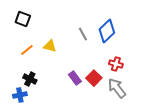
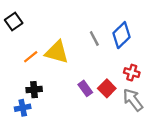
black square: (23, 19) -> (14, 21), moved, turned 35
yellow triangle: (50, 46) -> (57, 52), size x1.6
black cross: (30, 79) -> (34, 90), turned -32

